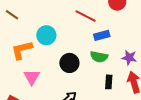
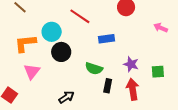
red line: (86, 16) -> (80, 16), moved
green semicircle: (99, 57) -> (94, 69), moved
black circle: (69, 63) -> (61, 52), moved

